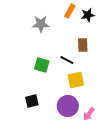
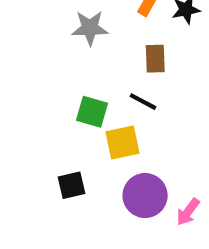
brown rectangle: (83, 45) -> (155, 59), moved
yellow square: (76, 80) -> (123, 142), moved

